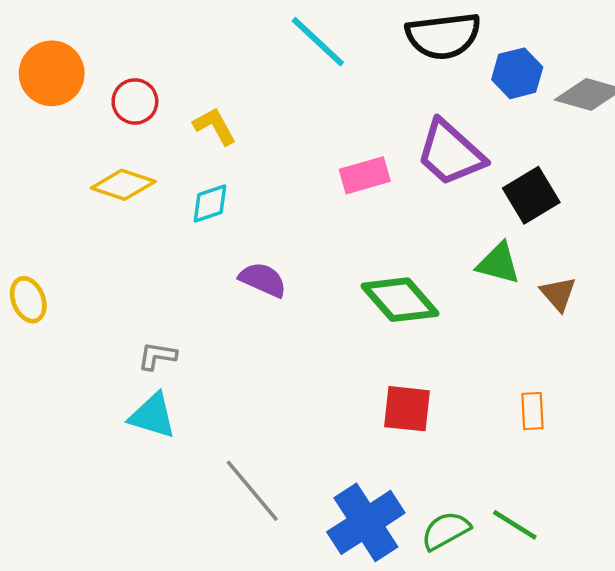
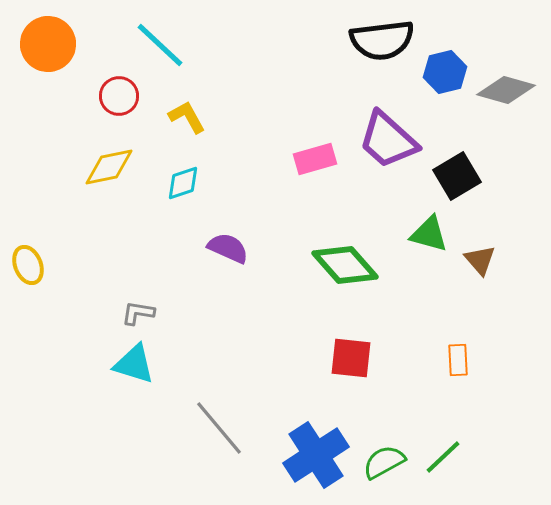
cyan line: (318, 42) -> (160, 45), moved
orange circle: (52, 73) -> (48, 44), moved
yellow diamond: (123, 185) -> (109, 167), turned -30
green line: (515, 525) -> (443, 457), turned -75

